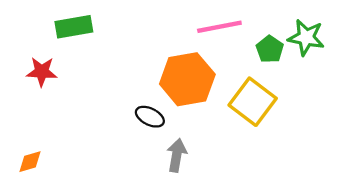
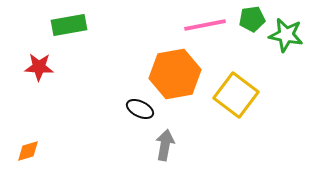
green pentagon: (270, 49) -> (252, 19), moved, turned 30

